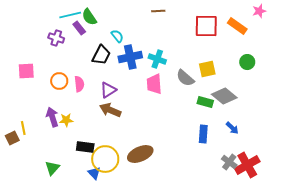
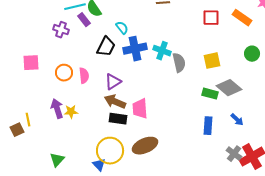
red square: (206, 26) -> (211, 18), size x0.7
gray semicircle: (185, 78) -> (179, 63), moved, turned -144
pink trapezoid: (154, 84) -> (140, 109), moved
black rectangle: (85, 147) -> (118, 119), moved

